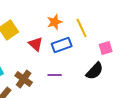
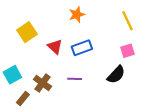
orange star: (55, 22) -> (77, 15), moved
yellow line: (82, 28) -> (128, 21), moved

